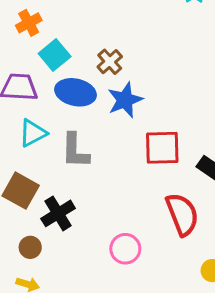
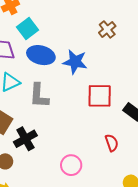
brown cross: (110, 62) -> (107, 29), moved
blue star: (125, 100) -> (75, 62), turned 30
red semicircle: (182, 214) -> (112, 143), size x0.6

